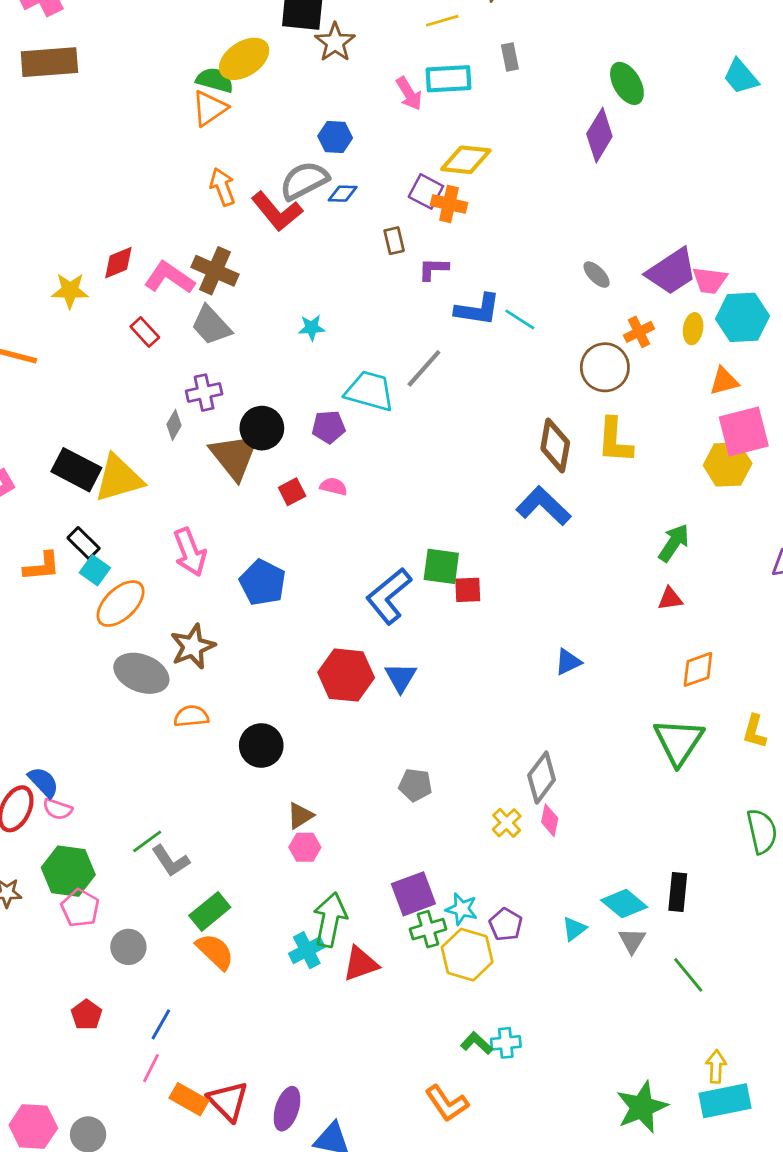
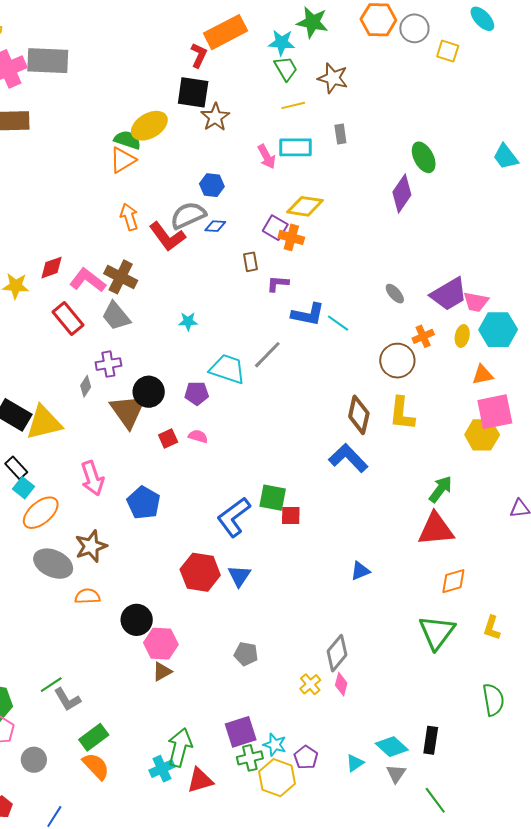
red rectangle: (145, 332) -> (68, 318), size x1.5
red triangle: (670, 599) -> (436, 529), size x2.0
pink hexagon: (305, 847) -> (161, 644), moved, size x1.5

